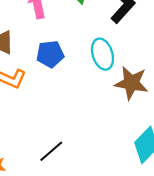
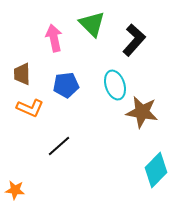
black line: (51, 151) -> (59, 146), moved

